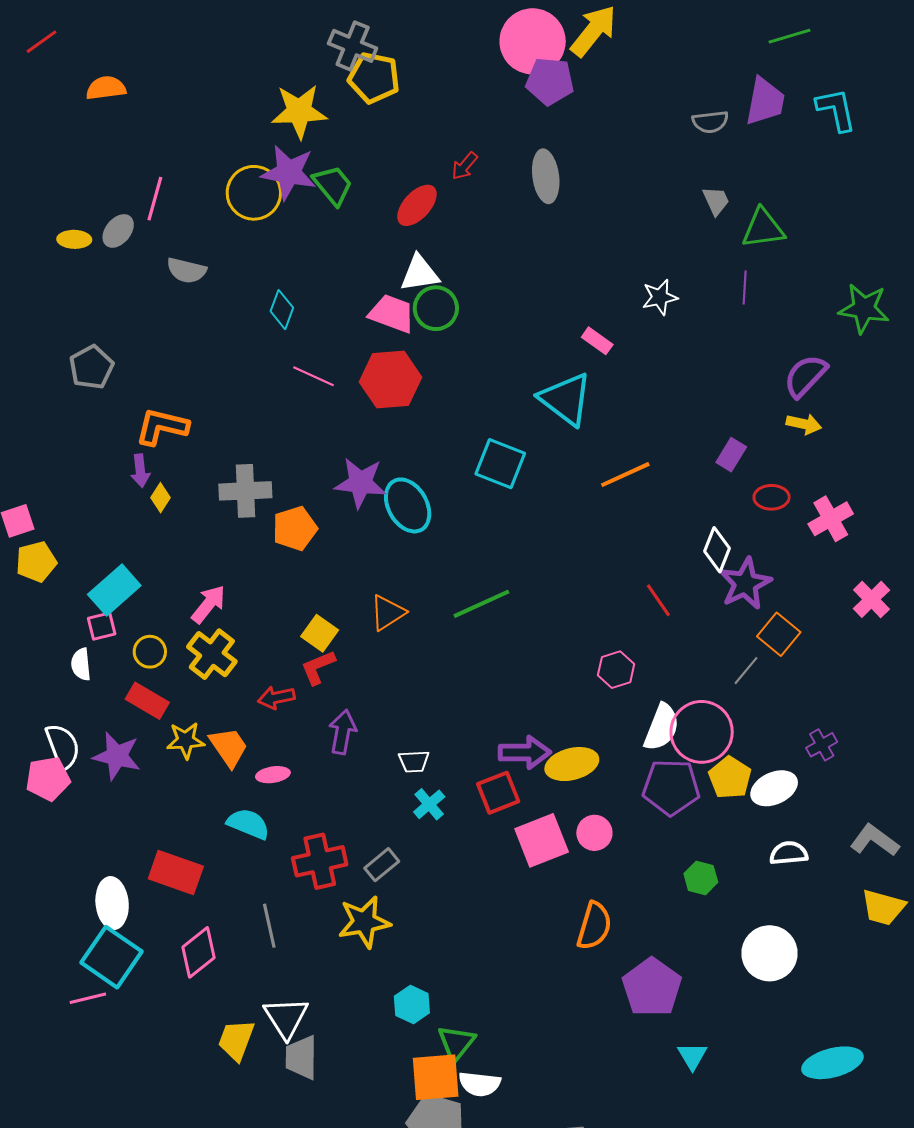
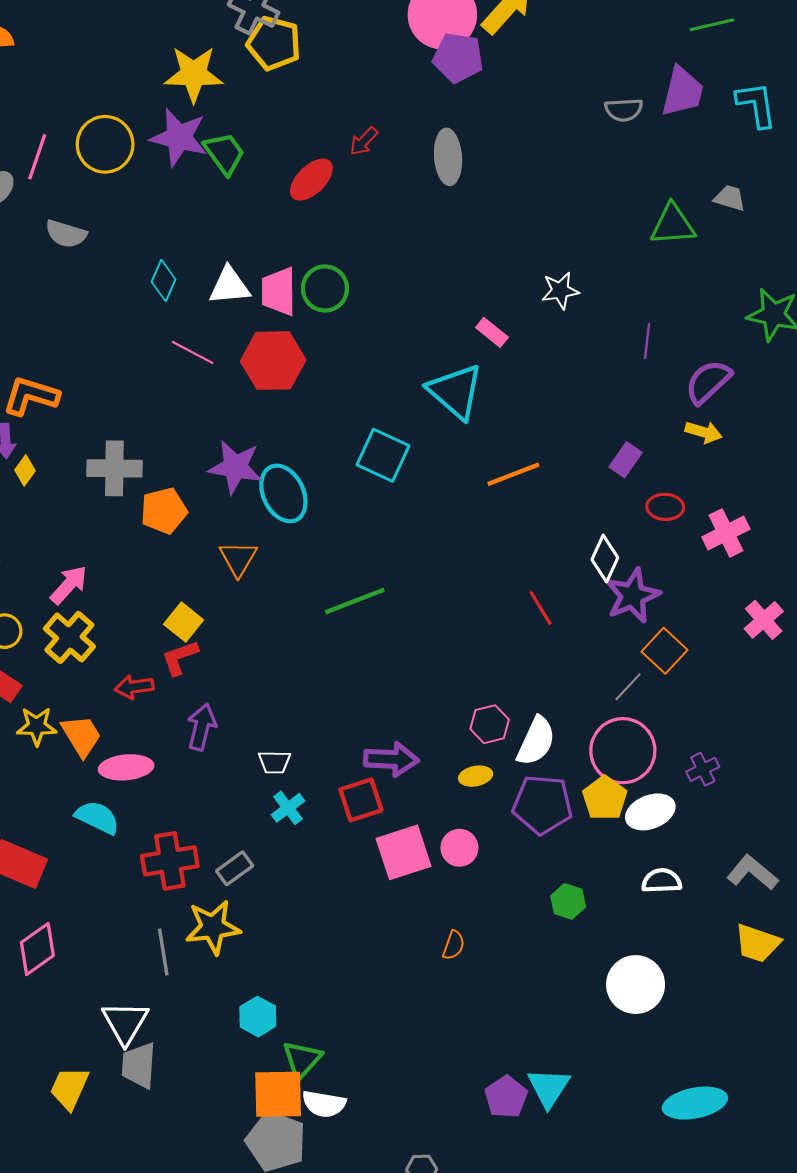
yellow circle: (254, 193) -> (105, 144), moved
gray trapezoid: (716, 201) -> (730, 198), moved, turned -52
white triangle: (420, 273) -> (229, 286), moved
purple line: (745, 288) -> (647, 341), moved
pink trapezoid: (392, 314) -> (279, 291), turned -114
orange triangle: (388, 613) -> (238, 558), moved, turned -30
pink hexagon: (616, 670) -> (490, 724), moved
pink circle: (702, 732) -> (623, 751), moved
yellow ellipse: (572, 764) -> (476, 776), moved, size x0.6
pink ellipse: (273, 775) -> (126, 767), size x1.5
gray line: (269, 926) -> (163, 952), moved
orange semicircle: (594, 926) -> (454, 945), size x0.6
purple pentagon: (652, 987) -> (506, 1097), moved, size x0.7
yellow trapezoid: (236, 1040) -> (69, 1088), moved
cyan triangle: (692, 1056) -> (549, 1087), size x1.4

